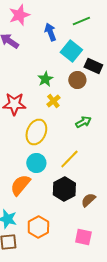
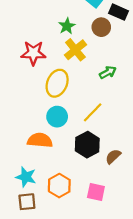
yellow cross: (53, 101) -> (75, 50), size x1.5
orange semicircle: (20, 185) -> (40, 140), turned 55
pink square: (83, 237) -> (96, 192), moved

